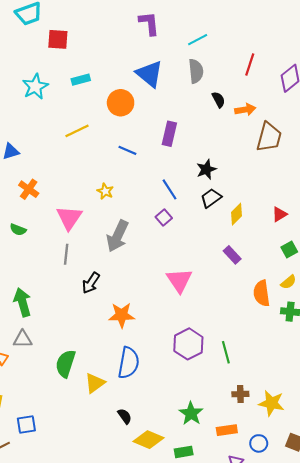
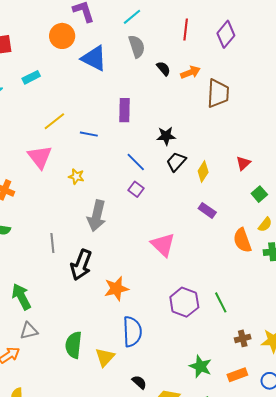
orange circle: (121, 103) -> (62, 36), moved
yellow line: (77, 131) -> (54, 121), moved
black star: (206, 169) -> (166, 136), turned 30
pink triangle: (69, 218) -> (40, 157), moved
black arrow: (91, 283) -> (81, 265), size x1.4

